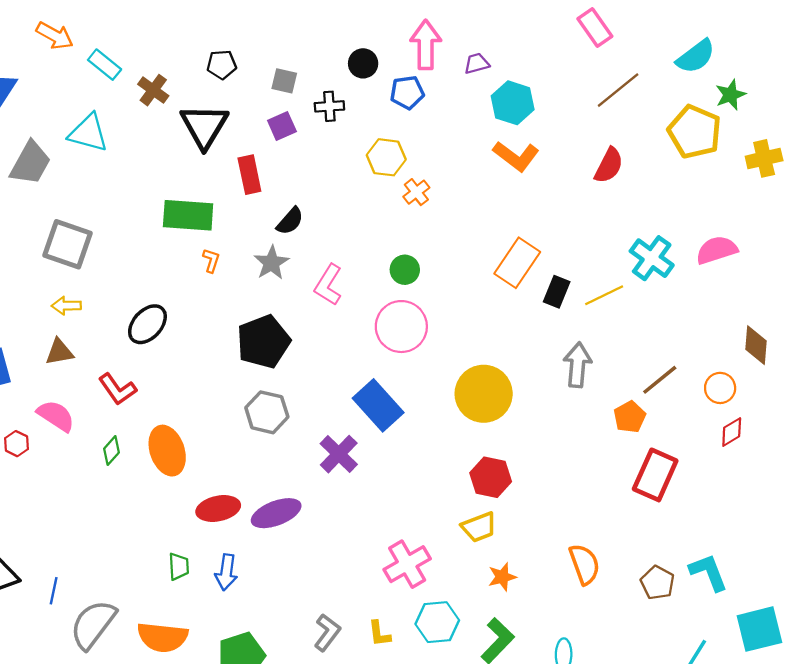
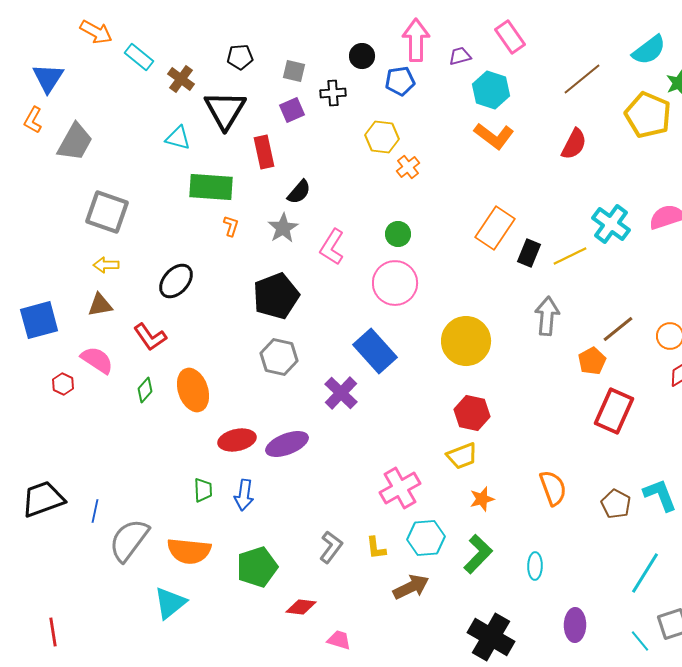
pink rectangle: (595, 27) -> (510, 37), moved
cyan triangle: (88, 133) -> (178, 138), moved, size x0.7

